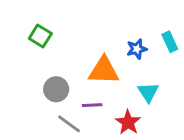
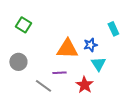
blue star: (137, 49) -> (90, 45), moved
gray circle: (56, 89) -> (18, 62), moved

